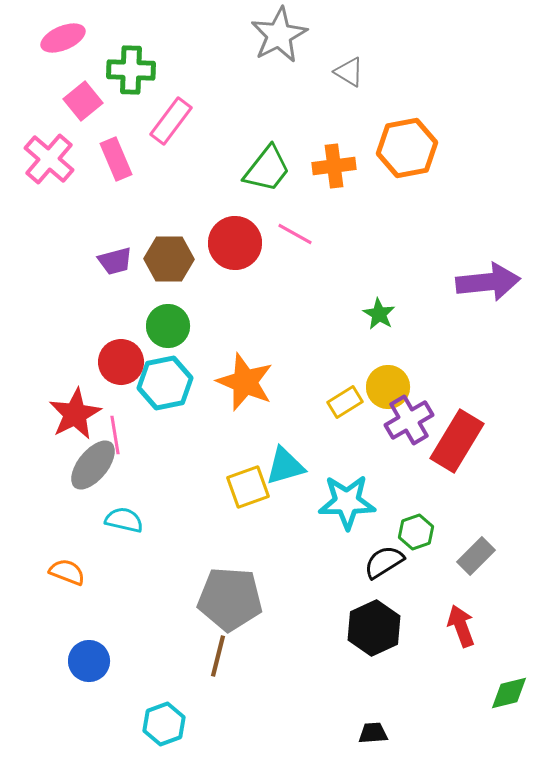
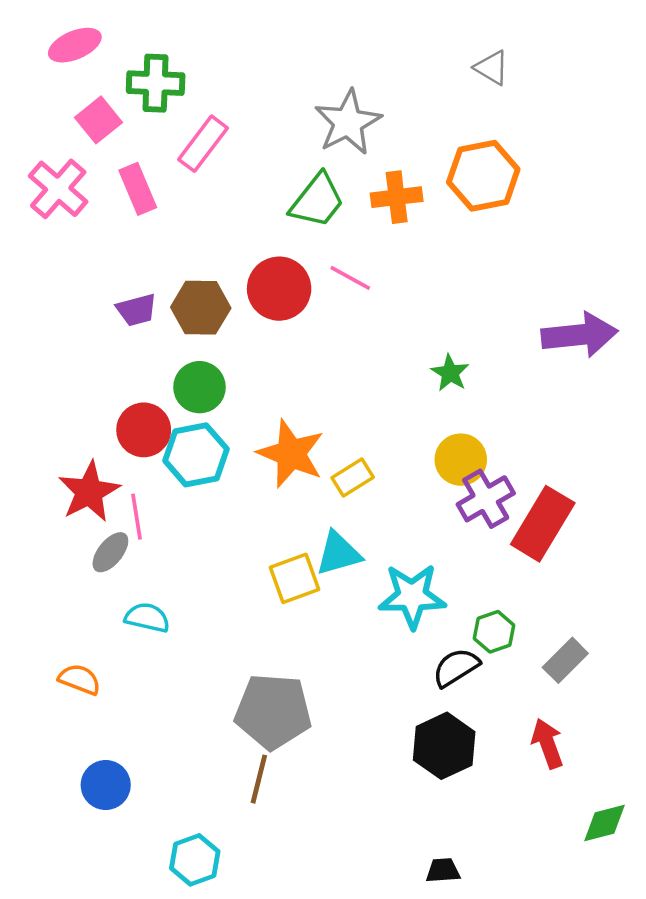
gray star: (279, 35) -> (348, 122), moved
gray triangle: (349, 72) -> (492, 68), moved
yellow rectangle: (345, 402) -> (353, 477), moved
gray ellipse: (93, 465) -> (110, 552), size x0.7

